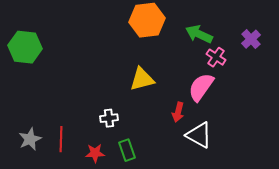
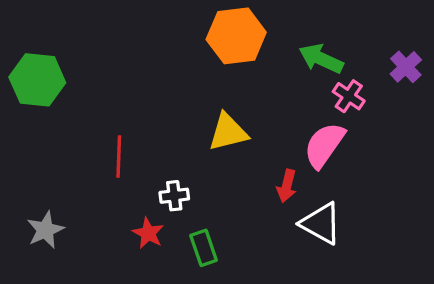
red line: (61, 139) -> (119, 157), moved
red star: (95, 153) -> (148, 233), moved, turned 30

